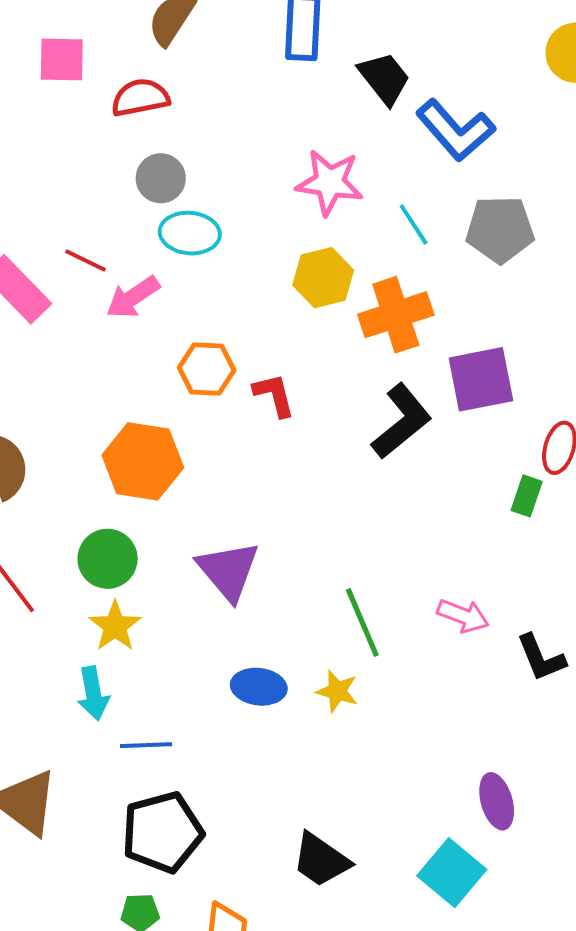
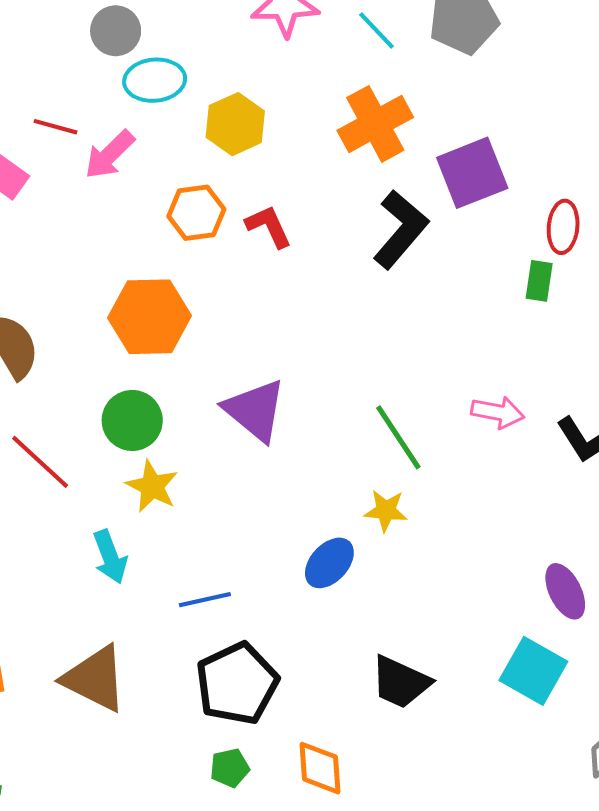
yellow hexagon: (323, 278) -> (235, 124), moved
blue ellipse: (259, 687) -> (329, 563), moved, turned -44
cyan arrow: (93, 693) -> (110, 557), moved

